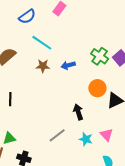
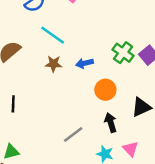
orange circle: (97, 88) -> (105, 90), moved
black arrow: (78, 112) -> (111, 123), moved
gray line: (57, 135) -> (73, 135), moved

